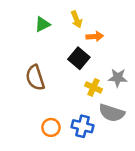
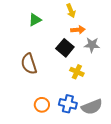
yellow arrow: (76, 19) -> (71, 11), moved
gray star: (118, 78) -> (92, 45), moved
gray semicircle: (112, 113) -> (92, 107), moved, turned -40

